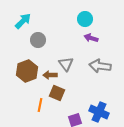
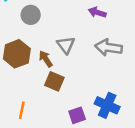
brown arrow: (50, 75) -> (46, 59), turned 56
orange line: (40, 105) -> (22, 110), moved

